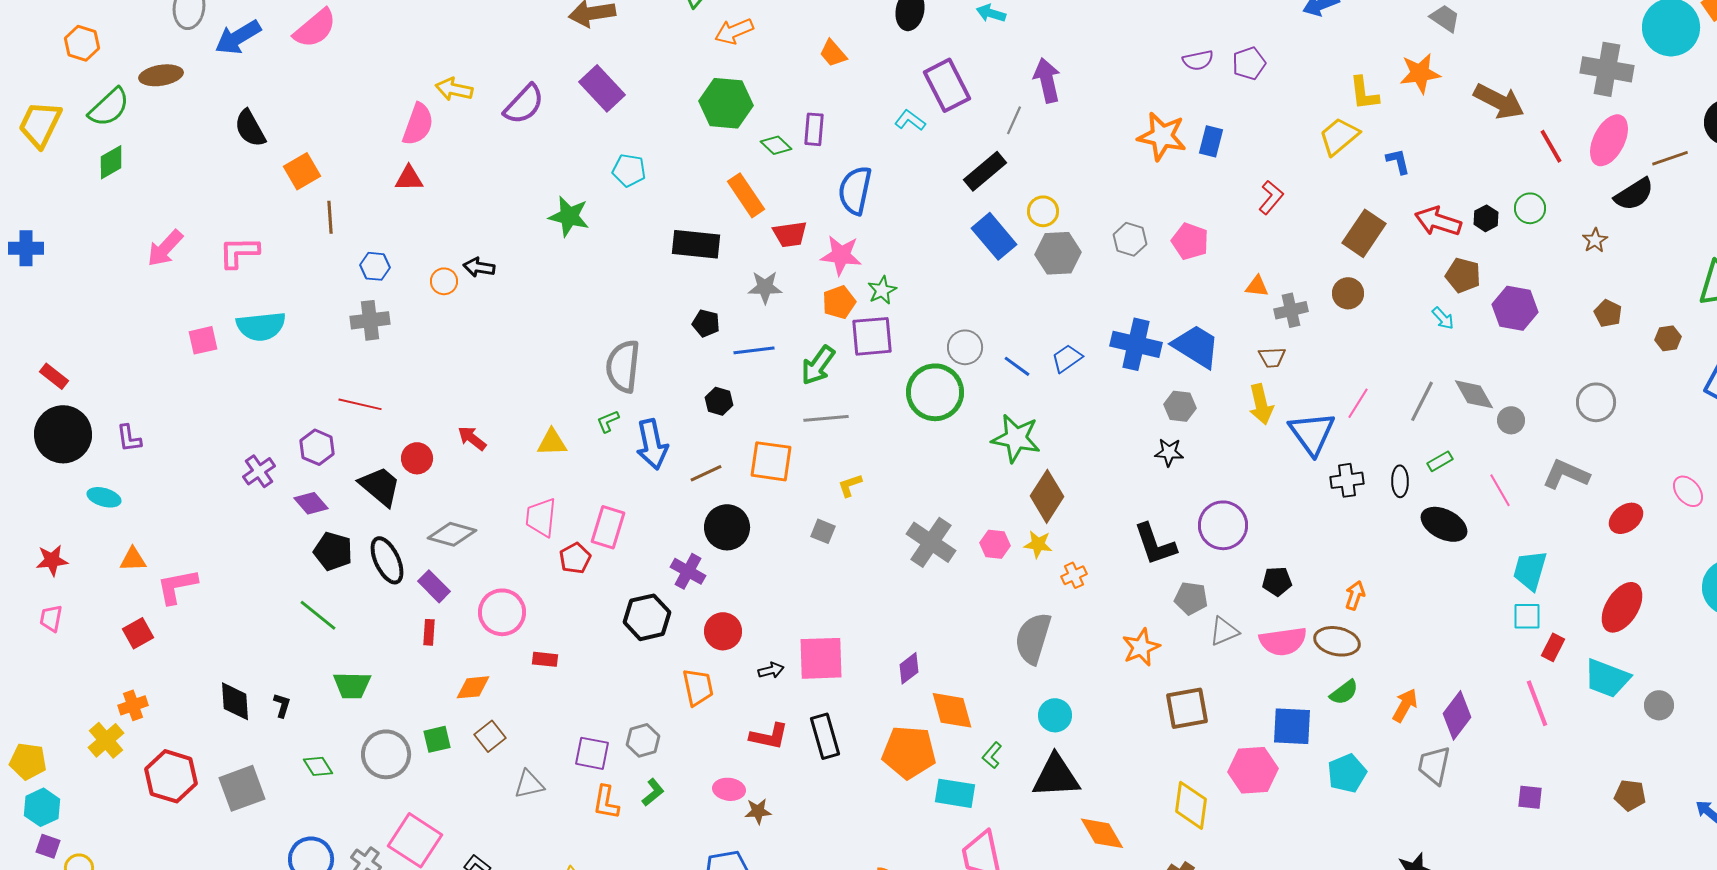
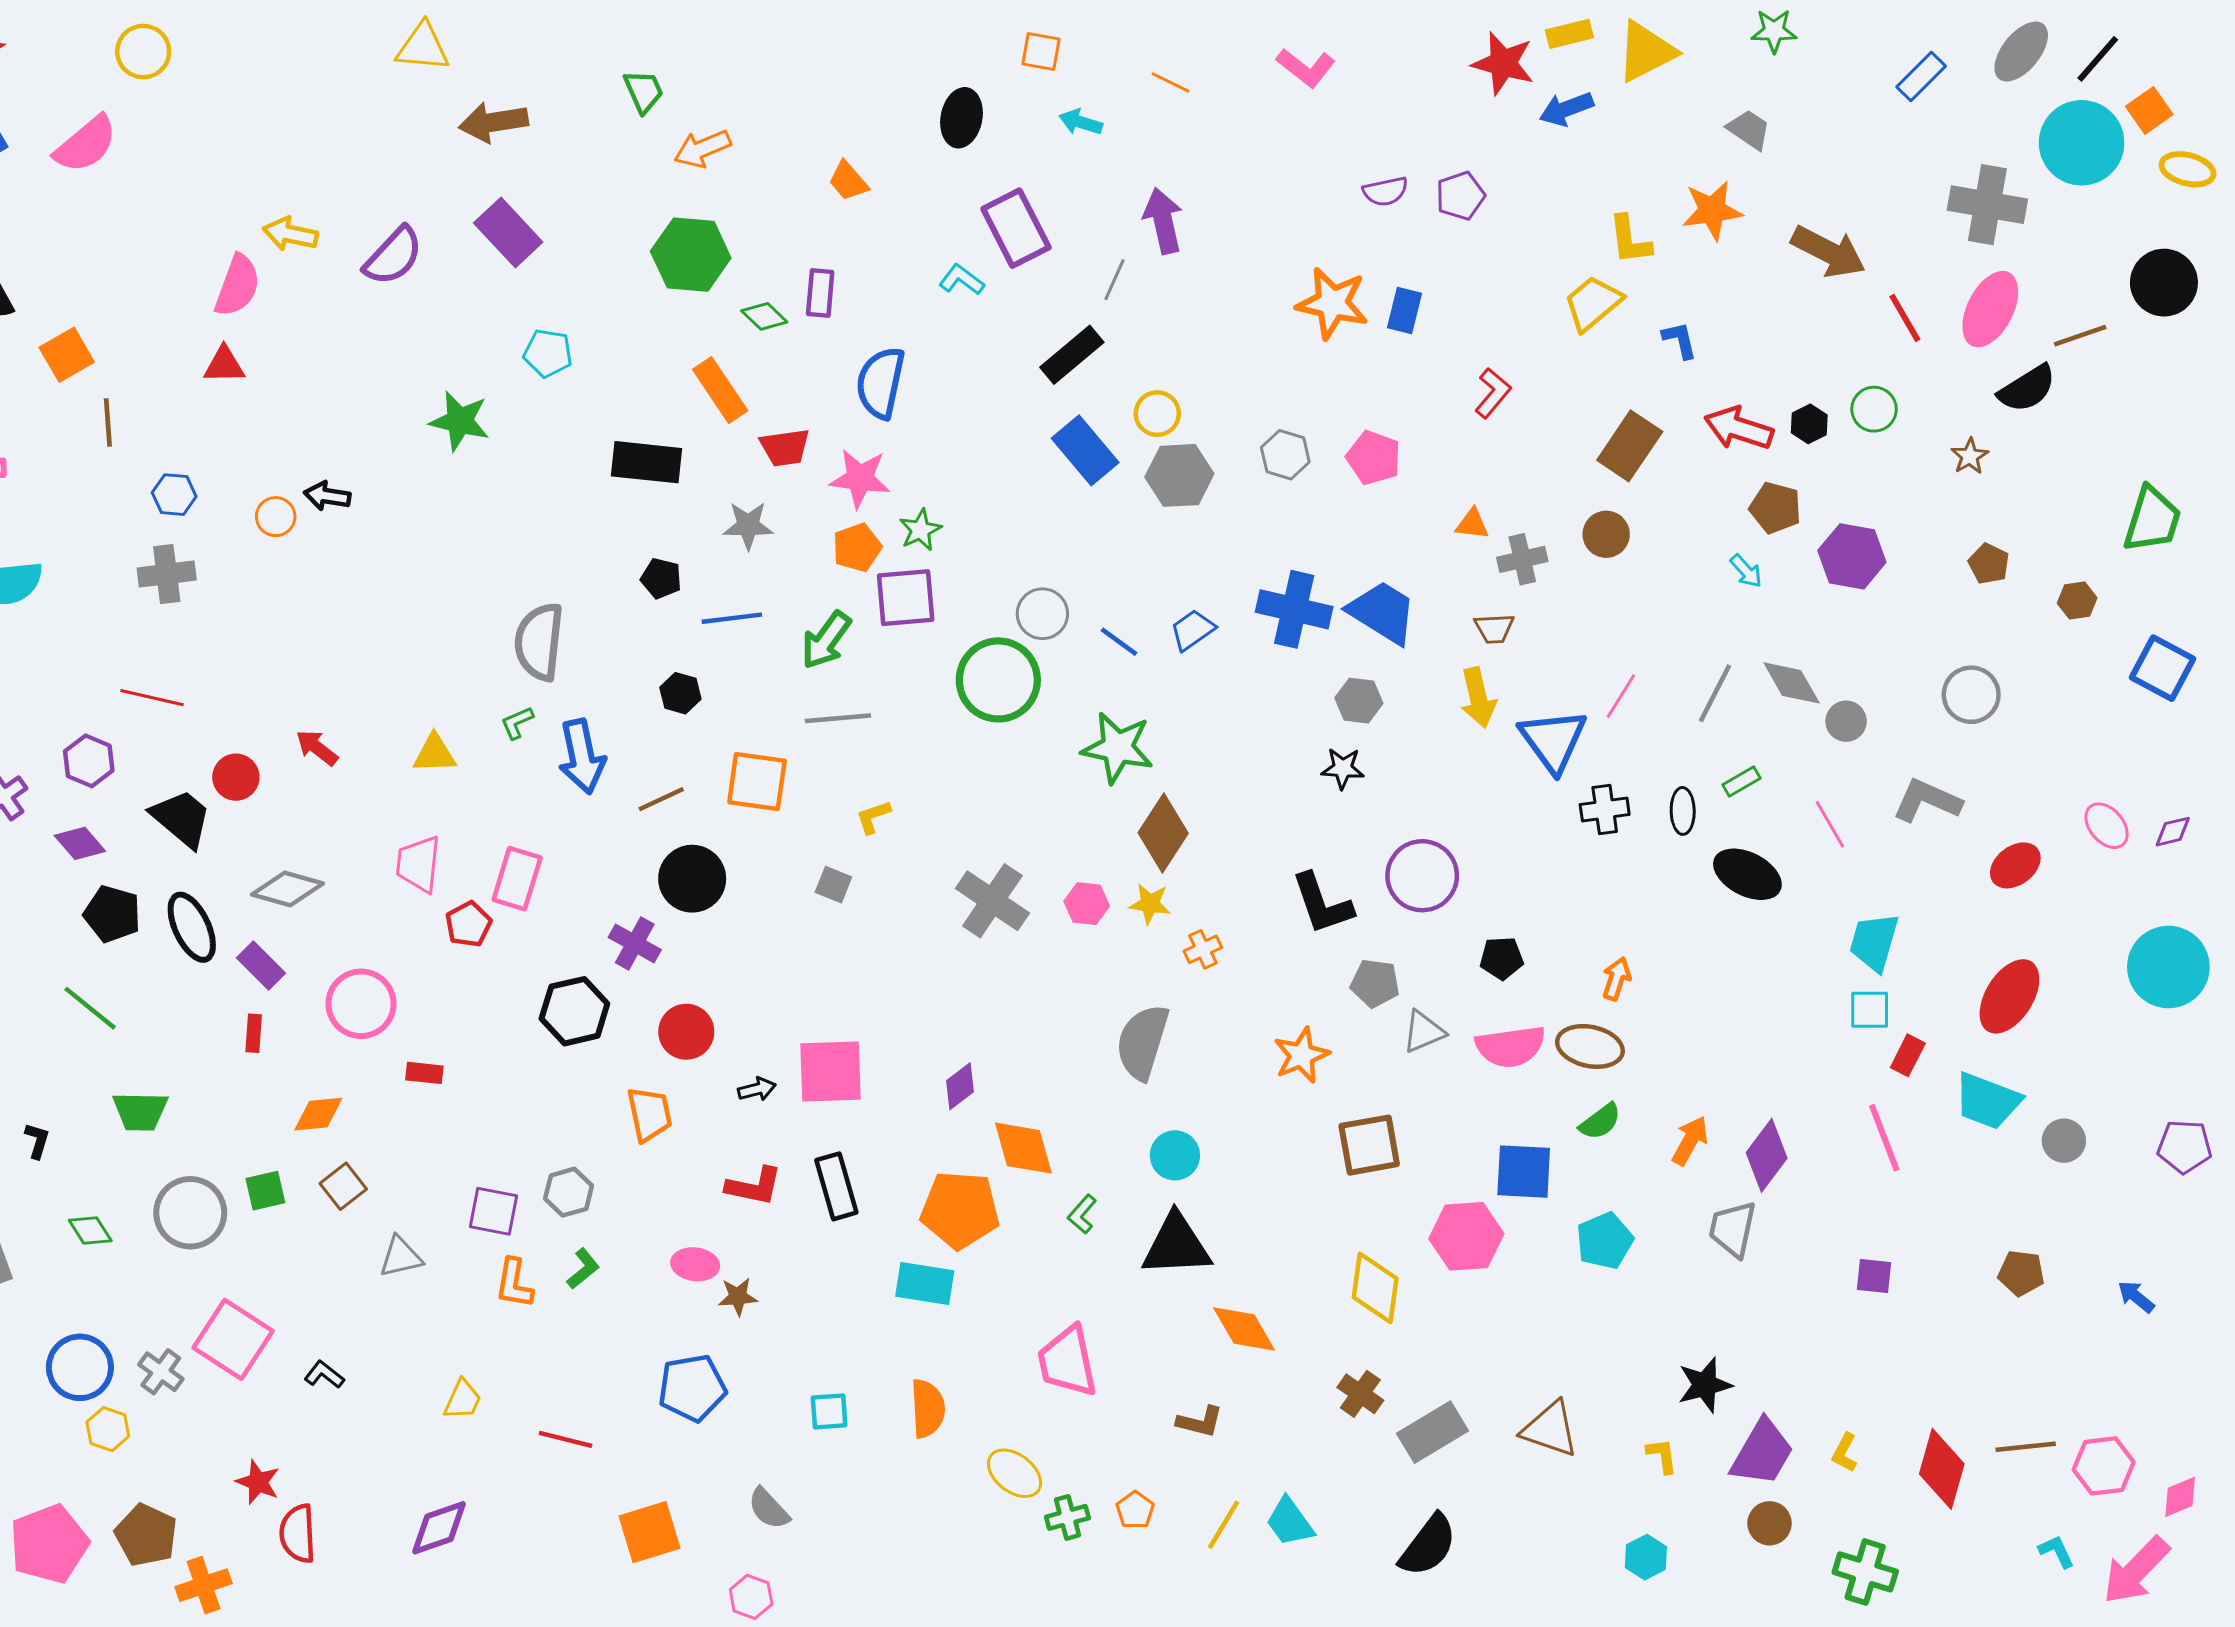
cyan rectangle: (955, 793) -> (925, 1283), moved

